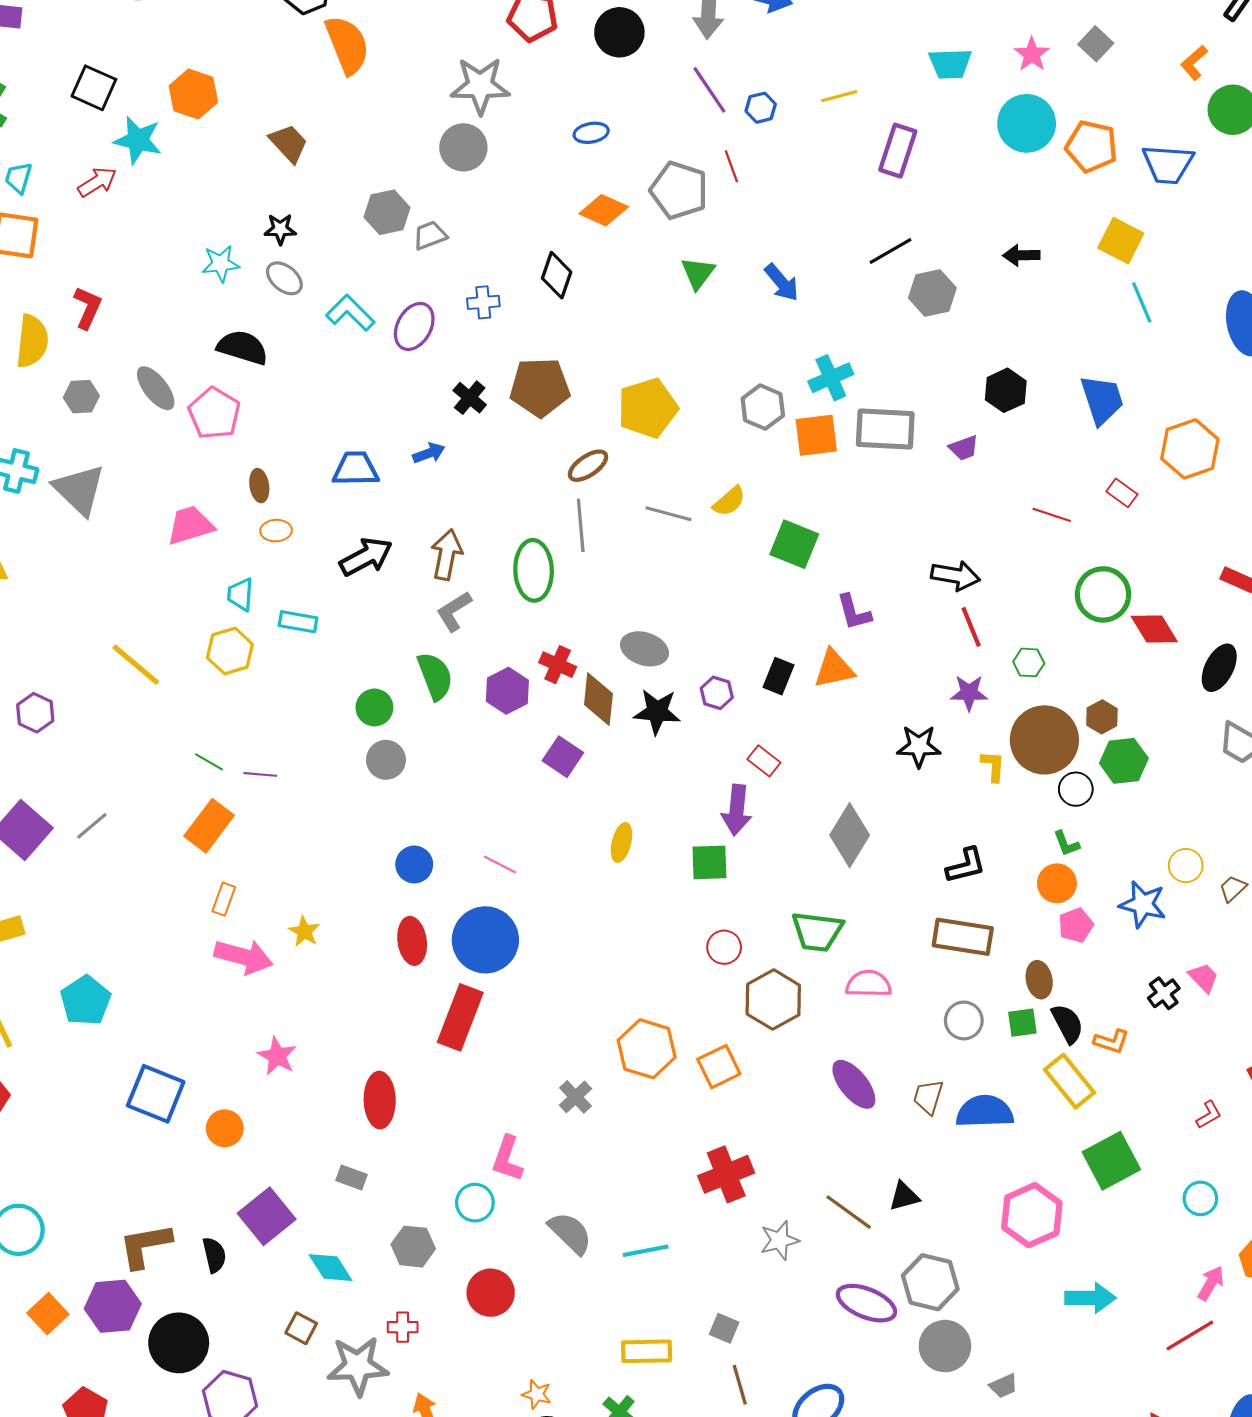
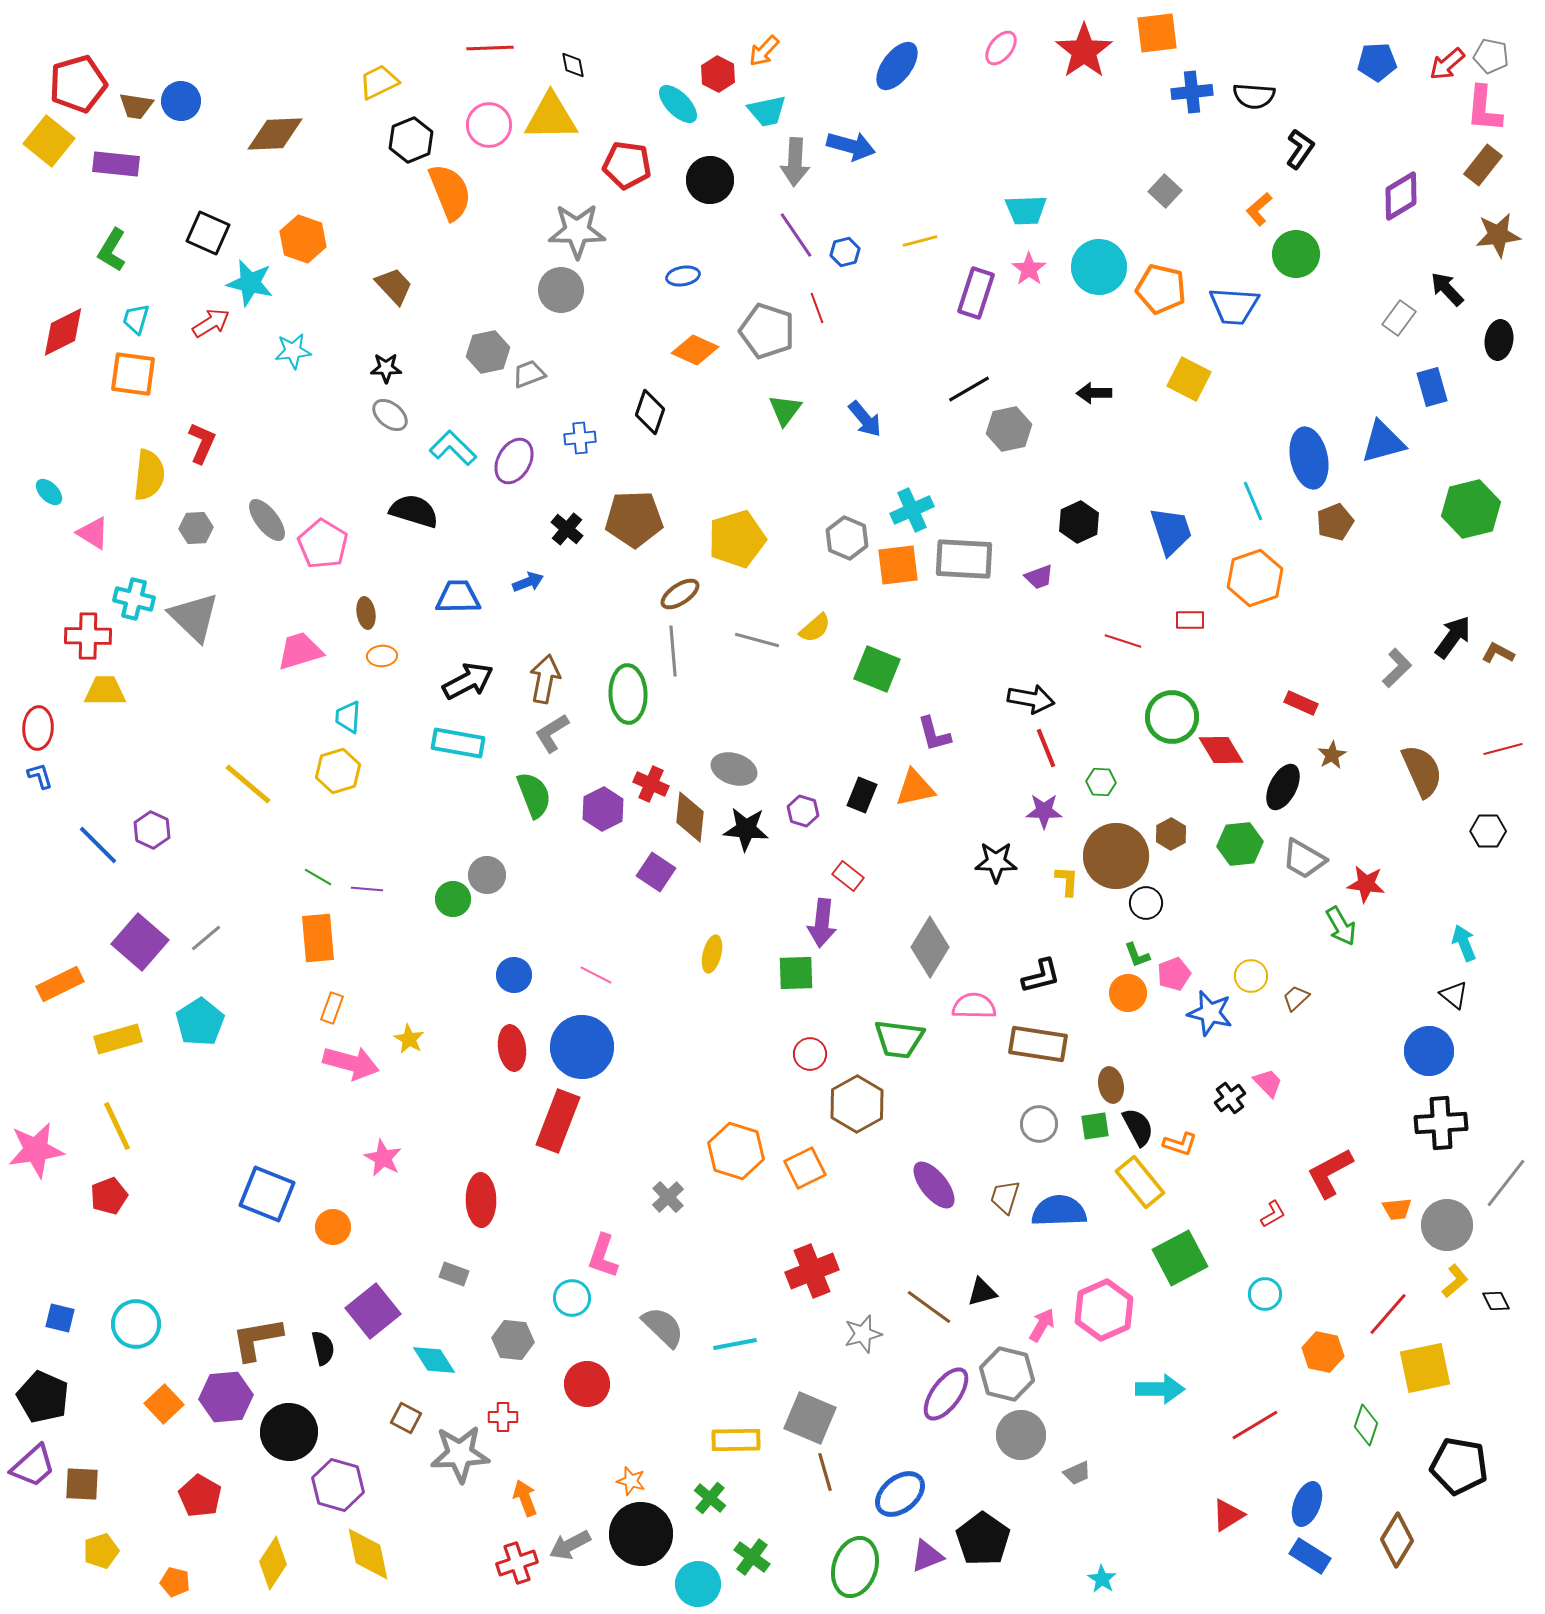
pink star: (1032, 54) -> (1029, 269), moved
cyan star: (221, 264) -> (293, 351), moved
cyan line: (1142, 302) -> (1253, 501), moved
black semicircle: (243, 347) -> (414, 511), moved
red rectangle: (1122, 493) -> (1190, 620), turned -36
cyan rectangle: (298, 622) -> (458, 743), moved, size x1.4
green circle: (374, 707) -> (453, 899), moved
green hexagon: (1124, 761) -> (1240, 844), moved
orange rectangle: (209, 826) -> (318, 938), turned -42
pink pentagon: (1076, 925) -> (1174, 974), moved
pink semicircle: (869, 984) -> (974, 1006), moved
cyan pentagon: (86, 1001) -> (200, 1022), moved
pink arrow: (1211, 1283) -> (1042, 1325), moved
purple ellipse: (866, 1303) -> (946, 1394), turned -76
gray square: (724, 1328) -> (810, 1418), size x1.8

